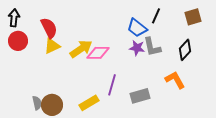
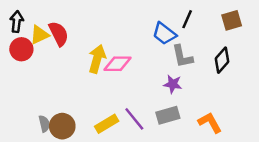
yellow triangle: (52, 46) -> (39, 35), moved
purple star: (137, 48) -> (173, 84), moved
yellow arrow: (81, 49) -> (97, 59), turned -40
orange L-shape: (175, 80) -> (210, 123), moved
purple line: (112, 85) -> (134, 119), moved, turned -55

